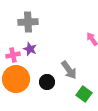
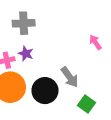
black circle: (47, 82) -> (45, 91), size x1.5

